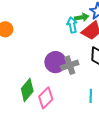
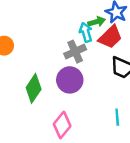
gray cross: (70, 65) -> (75, 52), moved
green diamond: (27, 90) -> (34, 88), moved

